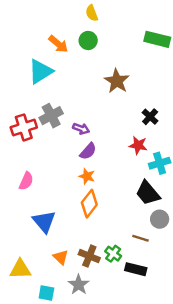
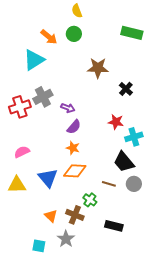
brown star: (117, 81) -> (98, 68), turned -30
black cross: (150, 117) -> (126, 89), moved
pink semicircle: (26, 181) -> (22, 152), turned -140
orange diamond: (89, 204) -> (75, 171), turned 55
blue triangle: (44, 222) -> (48, 178), moved
brown line: (141, 238) -> (109, 184), moved
green cross: (113, 254) -> (90, 200), moved
yellow triangle: (20, 269) -> (17, 185), moved

